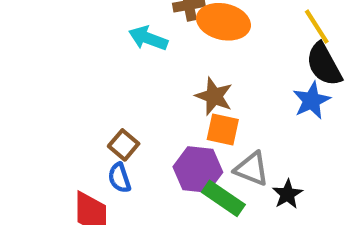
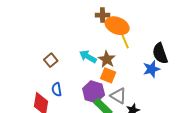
yellow line: (317, 27) -> (125, 40), moved
cyan arrow: (148, 38) -> (88, 57), moved
brown square: (124, 145) -> (51, 60), moved

